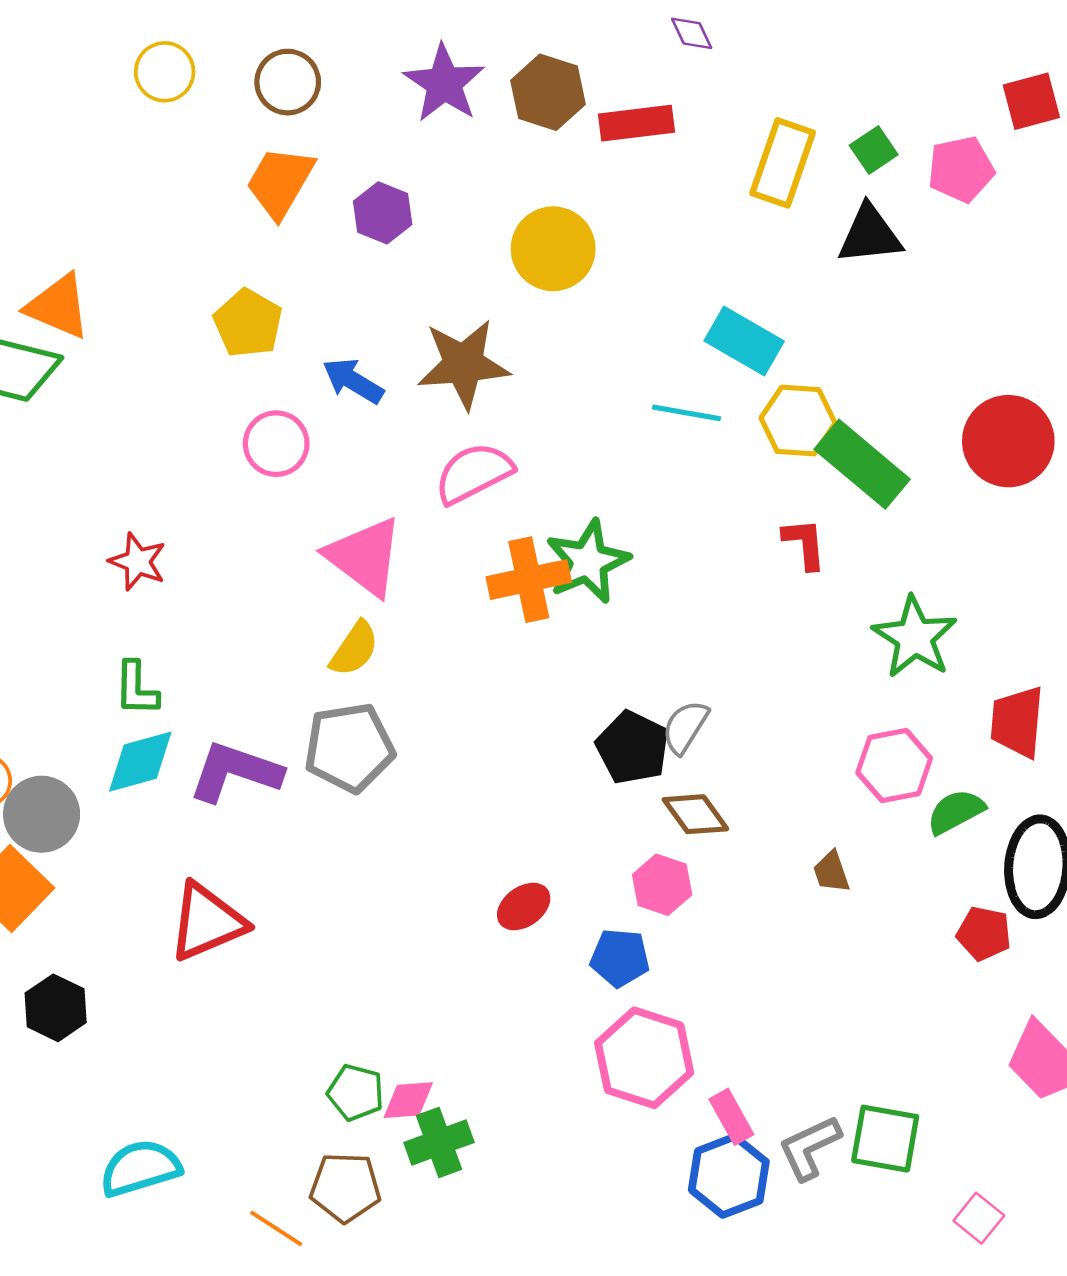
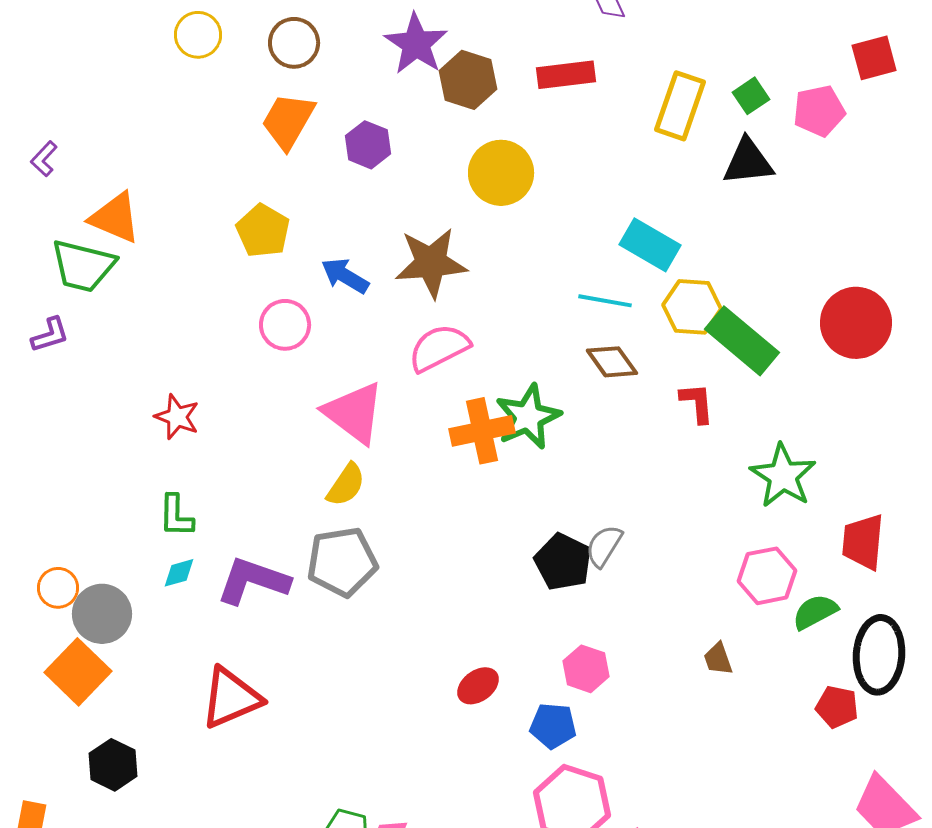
brown hexagon: (548, 92) -> (468, 80), moved
cyan diamond: (140, 762) -> (179, 573), size x0.6
brown diamond: (695, 814) -> (612, 362), moved

